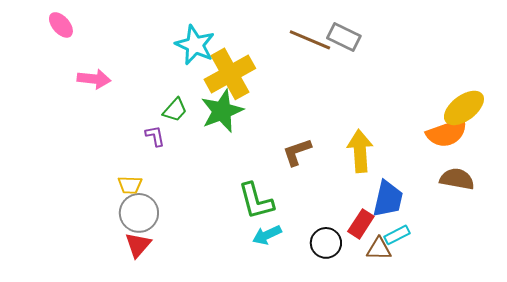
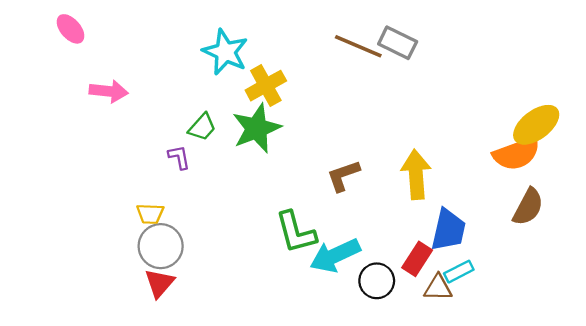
yellow cross: (230, 74) -> (266, 86), size x0.7
brown semicircle: (457, 179) -> (528, 207), turned 108
cyan arrow: (267, 235) -> (335, 255), moved, size x1.5

